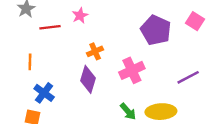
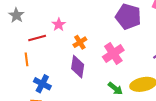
pink star: (80, 16) -> (59, 25), moved
red line: (50, 27) -> (37, 38), moved

